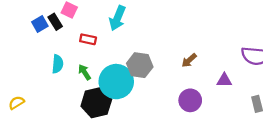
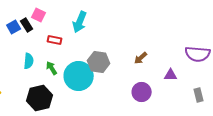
black hexagon: (96, 103) -> (40, 98), moved

